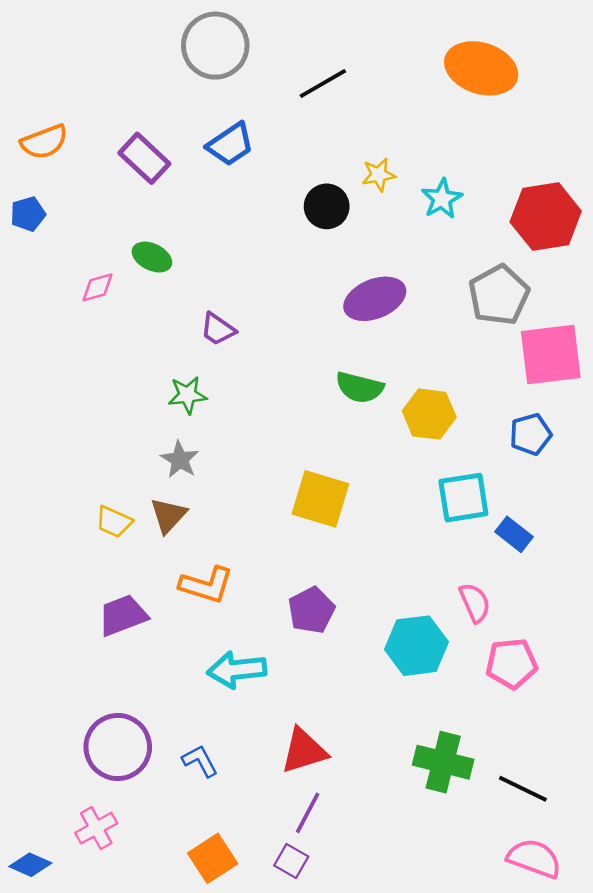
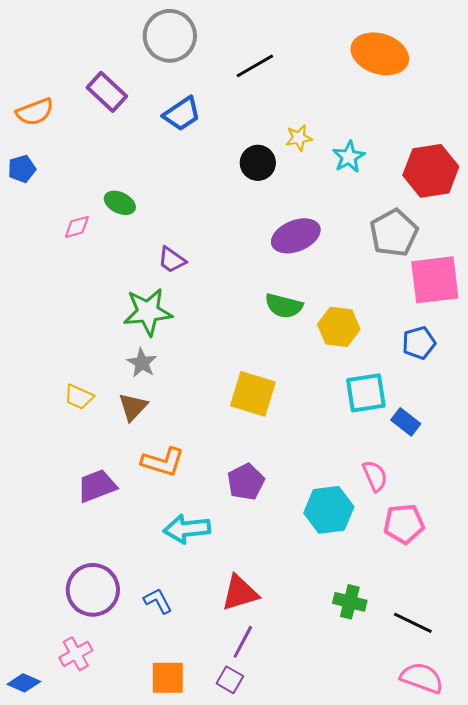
purple rectangle: (144, 158) -> (107, 92), moved
green star: (187, 395) -> (148, 312), size x1.6
yellow trapezoid: (114, 522) -> (79, 397), moved
green cross: (443, 762) -> (350, 602), size x0.7
orange square: (213, 858) -> (168, 678), turned 33

